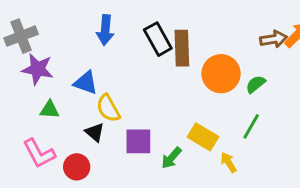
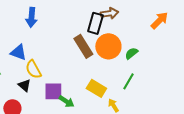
black rectangle: (158, 39) -> (95, 23), moved, turned 45
brown arrow: (274, 39) -> (109, 13), moved
brown rectangle: (182, 48) -> (83, 46), moved, turned -30
green arrow: (171, 158) -> (66, 101), moved, turned -98

